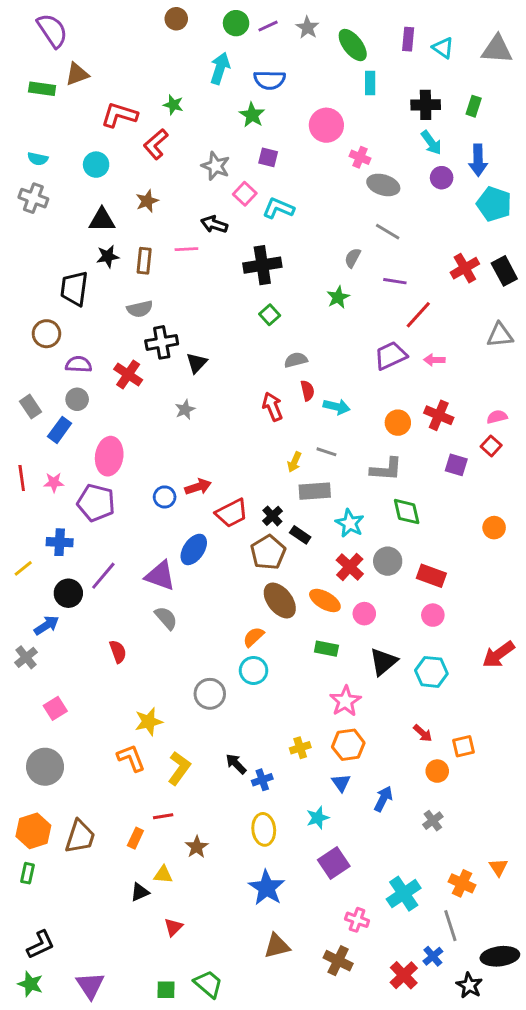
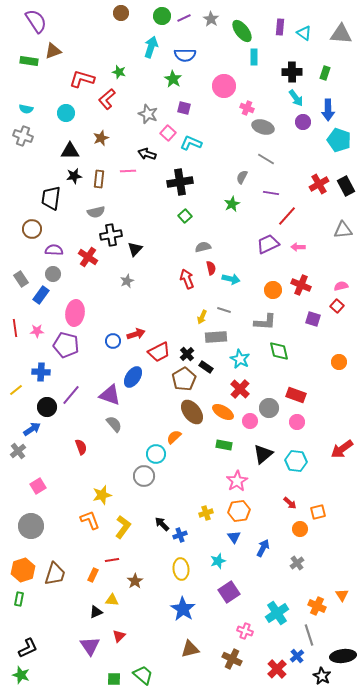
gray circle: (388, 561) -> (269, 408), moved
cyan circle: (254, 670) -> (156, 454), moved
purple triangle: (90, 985) -> (90, 646), moved

